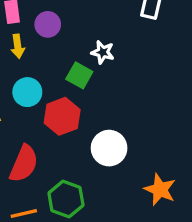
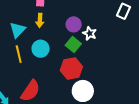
purple circle: (48, 24) -> (74, 24), moved
red hexagon: (62, 116) -> (71, 68), moved

